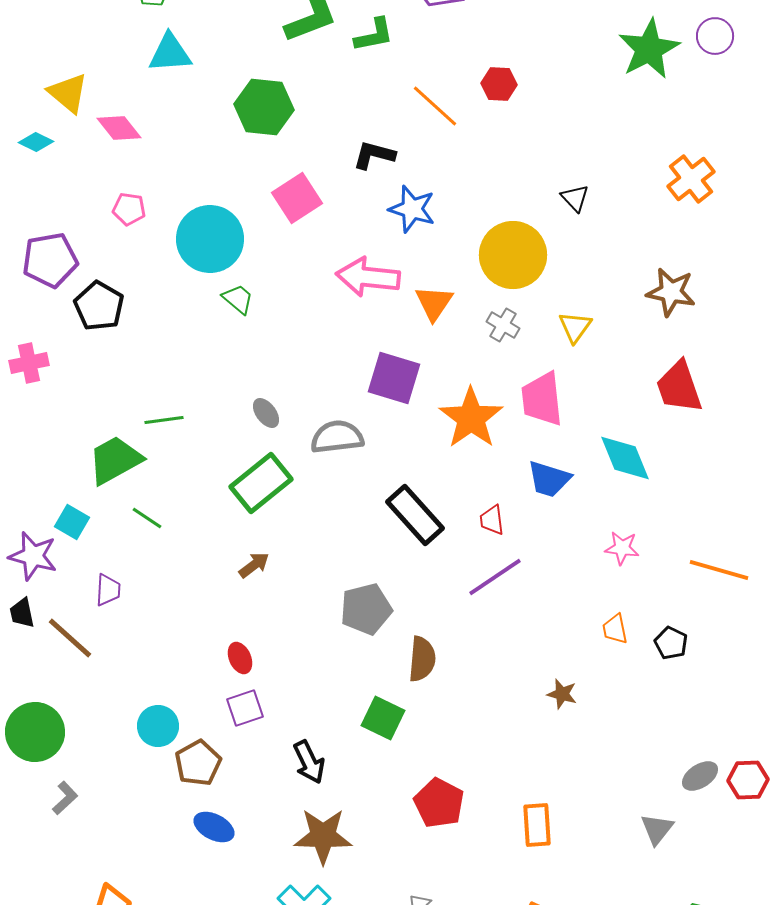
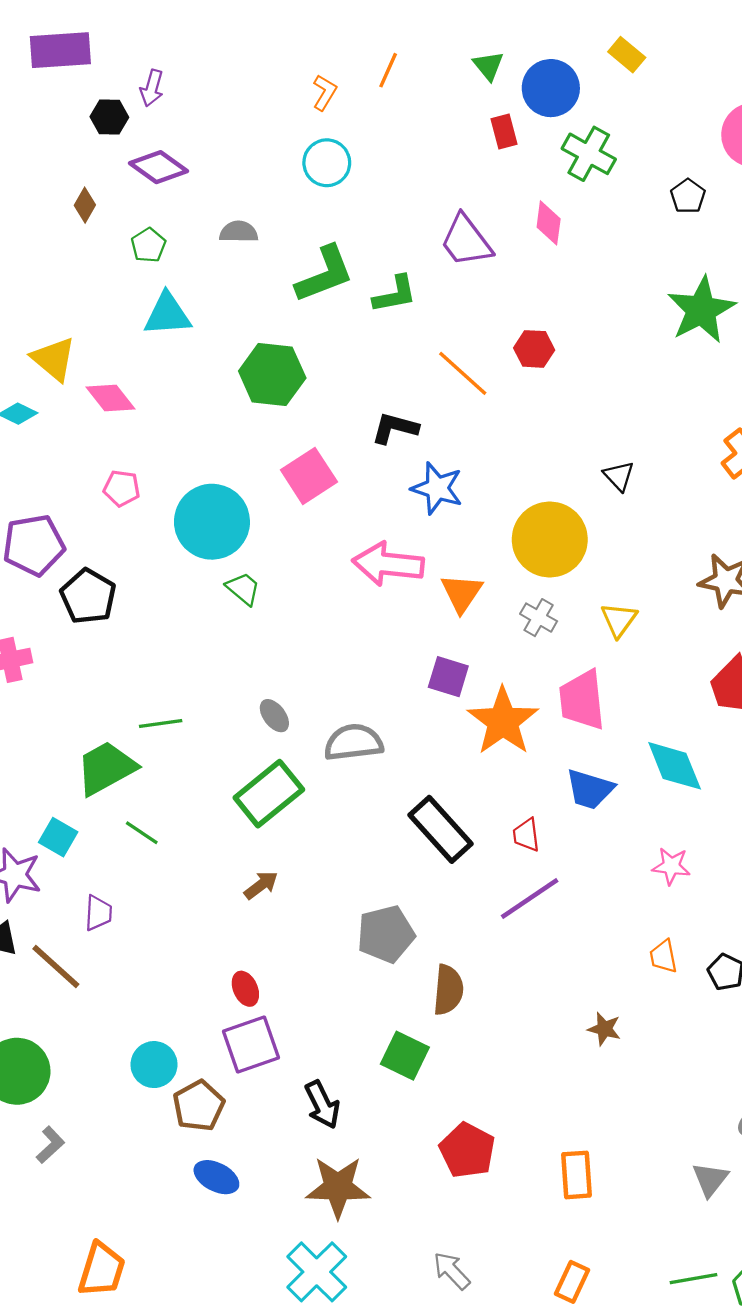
purple square: (394, 378) -> (448, 677), moved, size x0.7
purple square: (245, 708) -> (251, 1044), size x1.4

